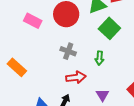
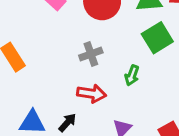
gray cross: (68, 51) -> (91, 54), turned 35

